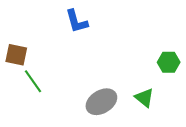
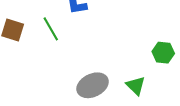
green line: (33, 81) -> (51, 29), moved

